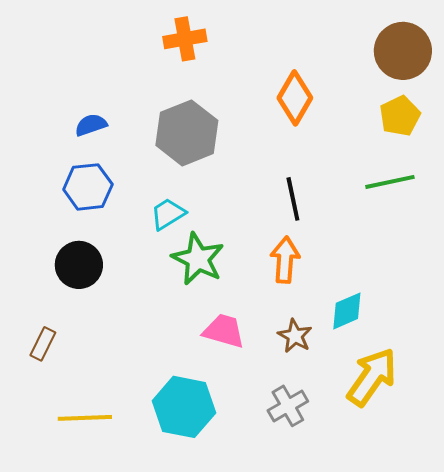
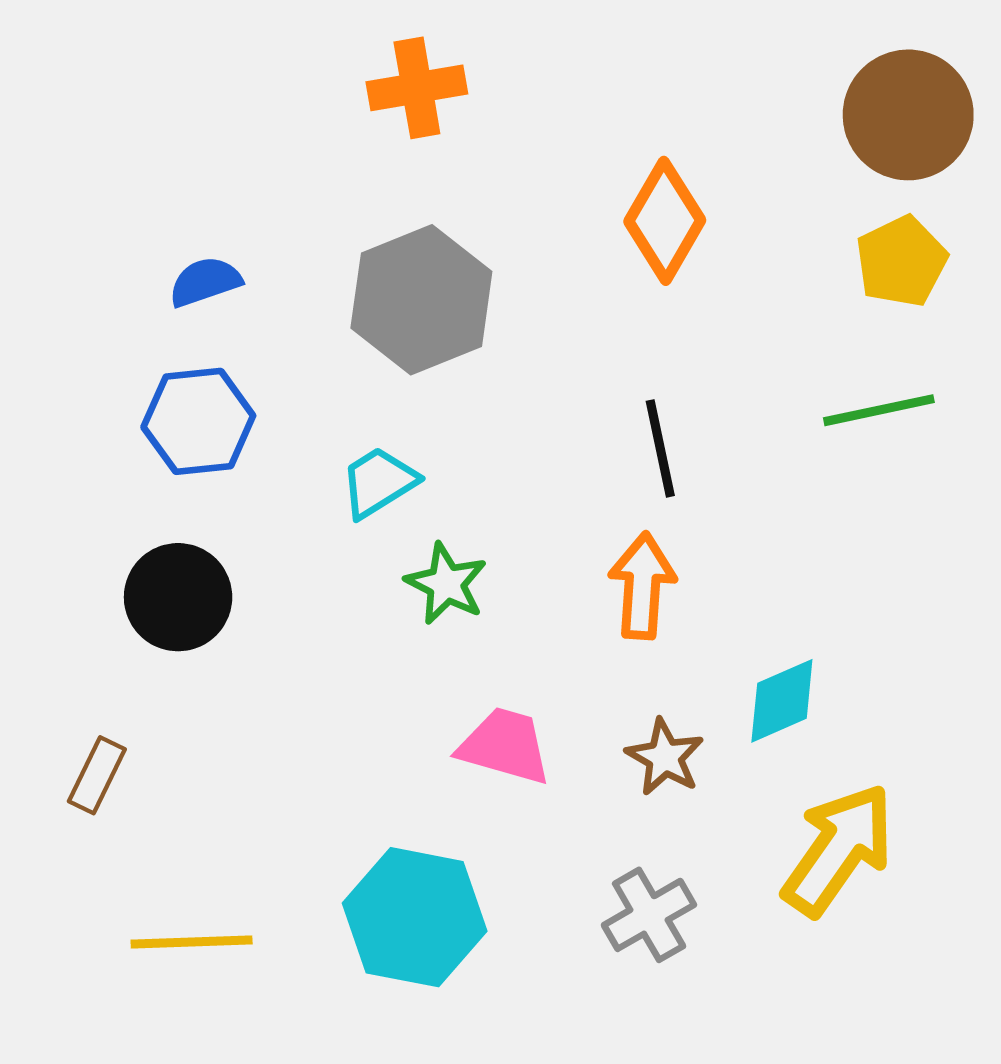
green star: (198, 259) -> (446, 584), size x0.7

